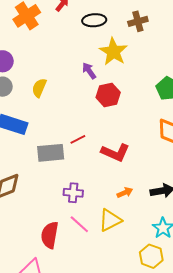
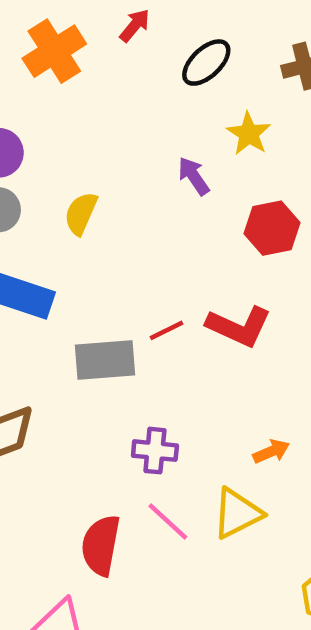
black ellipse: (94, 20) -> (206, 63), turned -40
yellow star: (113, 52) -> (249, 134), size x0.7
red hexagon: (108, 95) -> (272, 228), moved
red L-shape: (115, 153) -> (239, 326), moved

